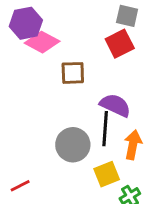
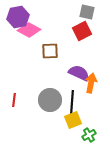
black line: (105, 129) -> (72, 102), moved
orange arrow: (133, 145) -> (91, 83), moved
red line: (20, 186) -> (14, 100), moved, turned -56

